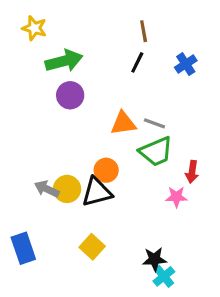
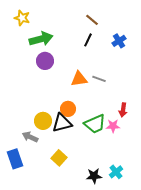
brown line: (144, 31) -> (92, 20), turned -40
green trapezoid: (156, 151) -> (95, 124), moved
gray arrow: (47, 189) -> (30, 137), moved
black star: (155, 259) -> (94, 176), moved
cyan cross: (164, 276) -> (116, 172), moved

